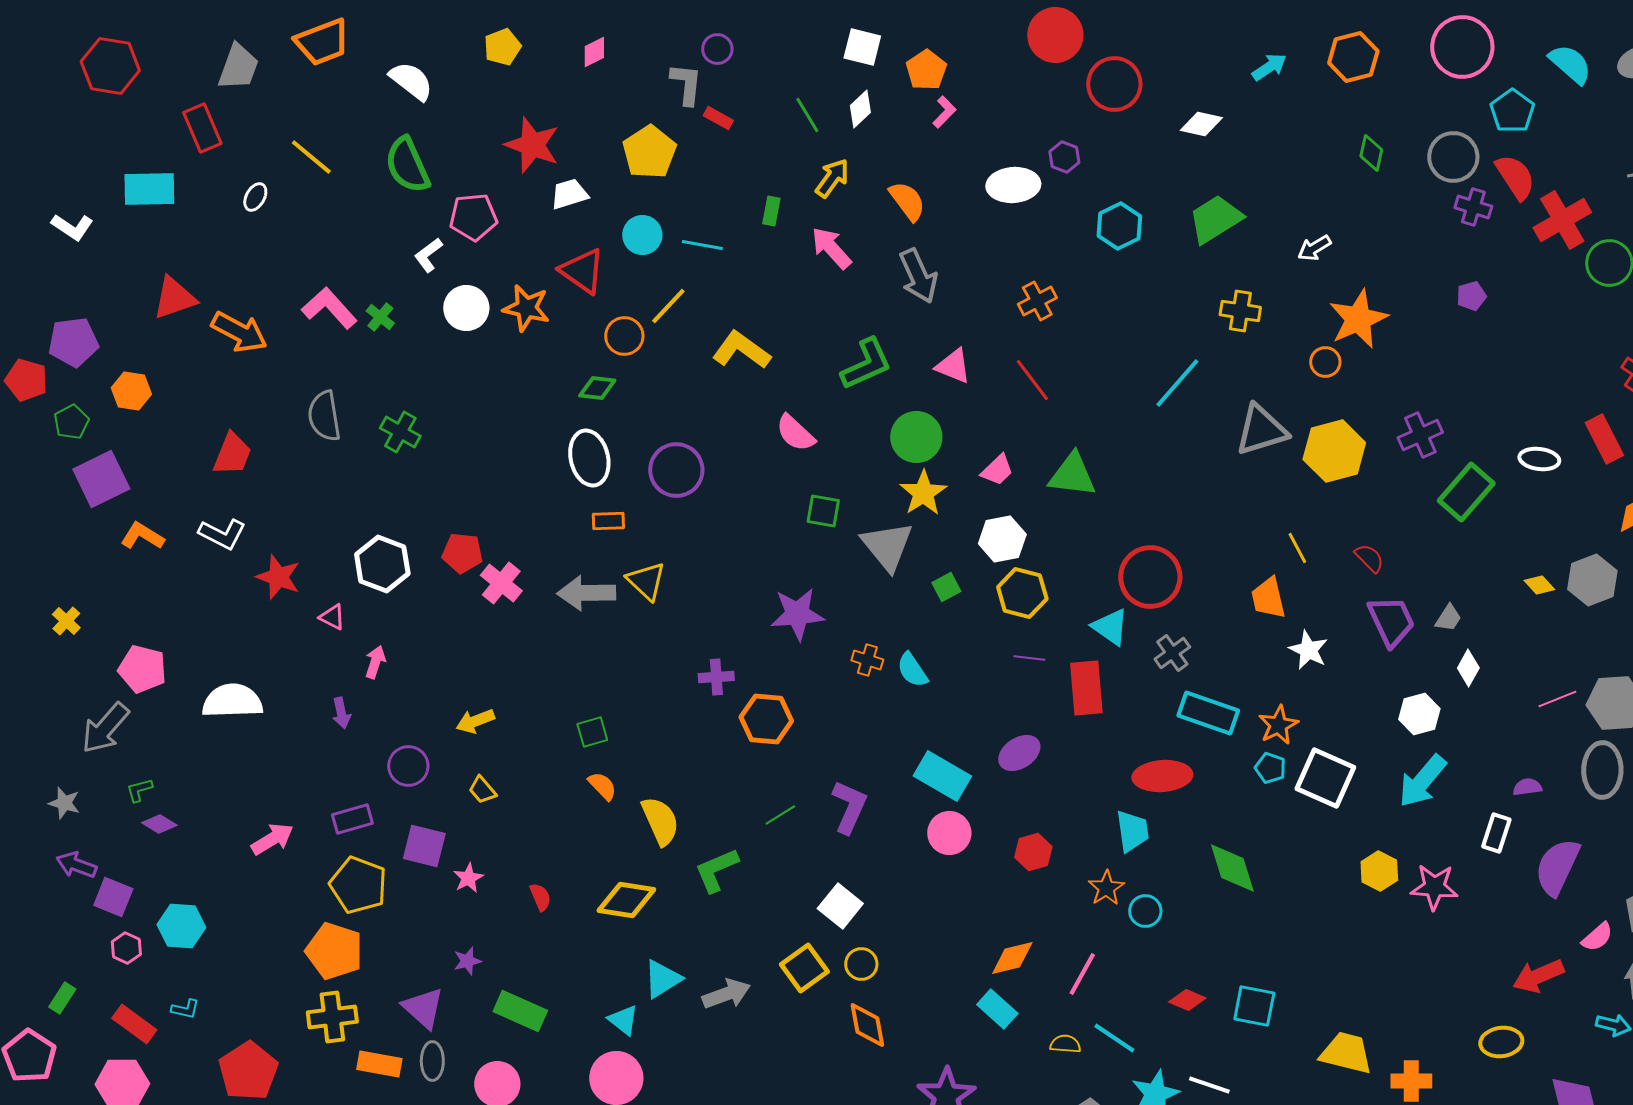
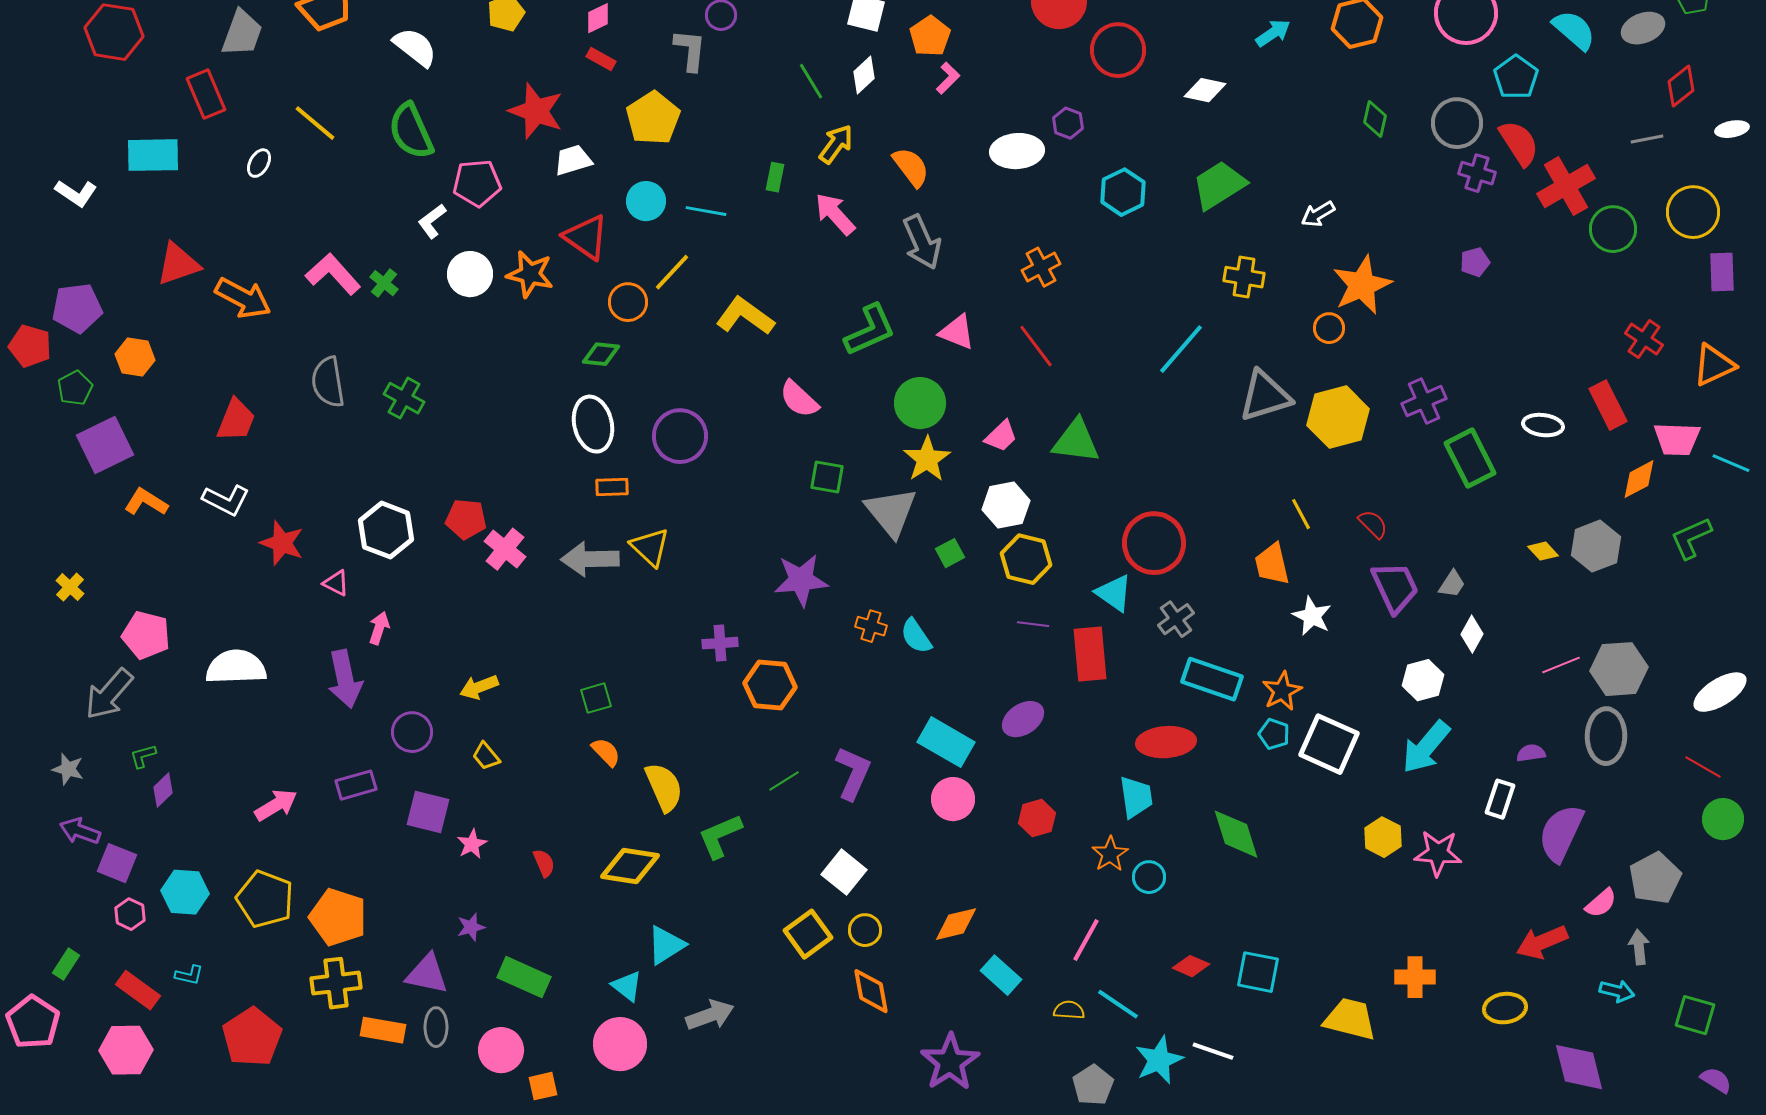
red rectangle: (718, 118) -> (601, 59), moved
green rectangle: (1466, 492) -> (1470, 458), turned -68
purple arrow: (341, 713) -> (345, 679), size x1.8
purple diamond: (159, 824) -> (163, 790), turned -76
yellow pentagon: (358, 885) -> (265, 899), moved
orange diamond: (1012, 958) -> (956, 924), moved
gray arrow: (726, 994) -> (710, 1015), moved
purple triangle: (423, 1008) -> (427, 974), turned -30
orange cross: (1411, 1081) -> (1415, 977), moved

